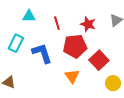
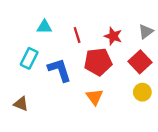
red square: (99, 60) -> (140, 62), moved
yellow circle: (113, 83) -> (142, 92), moved

